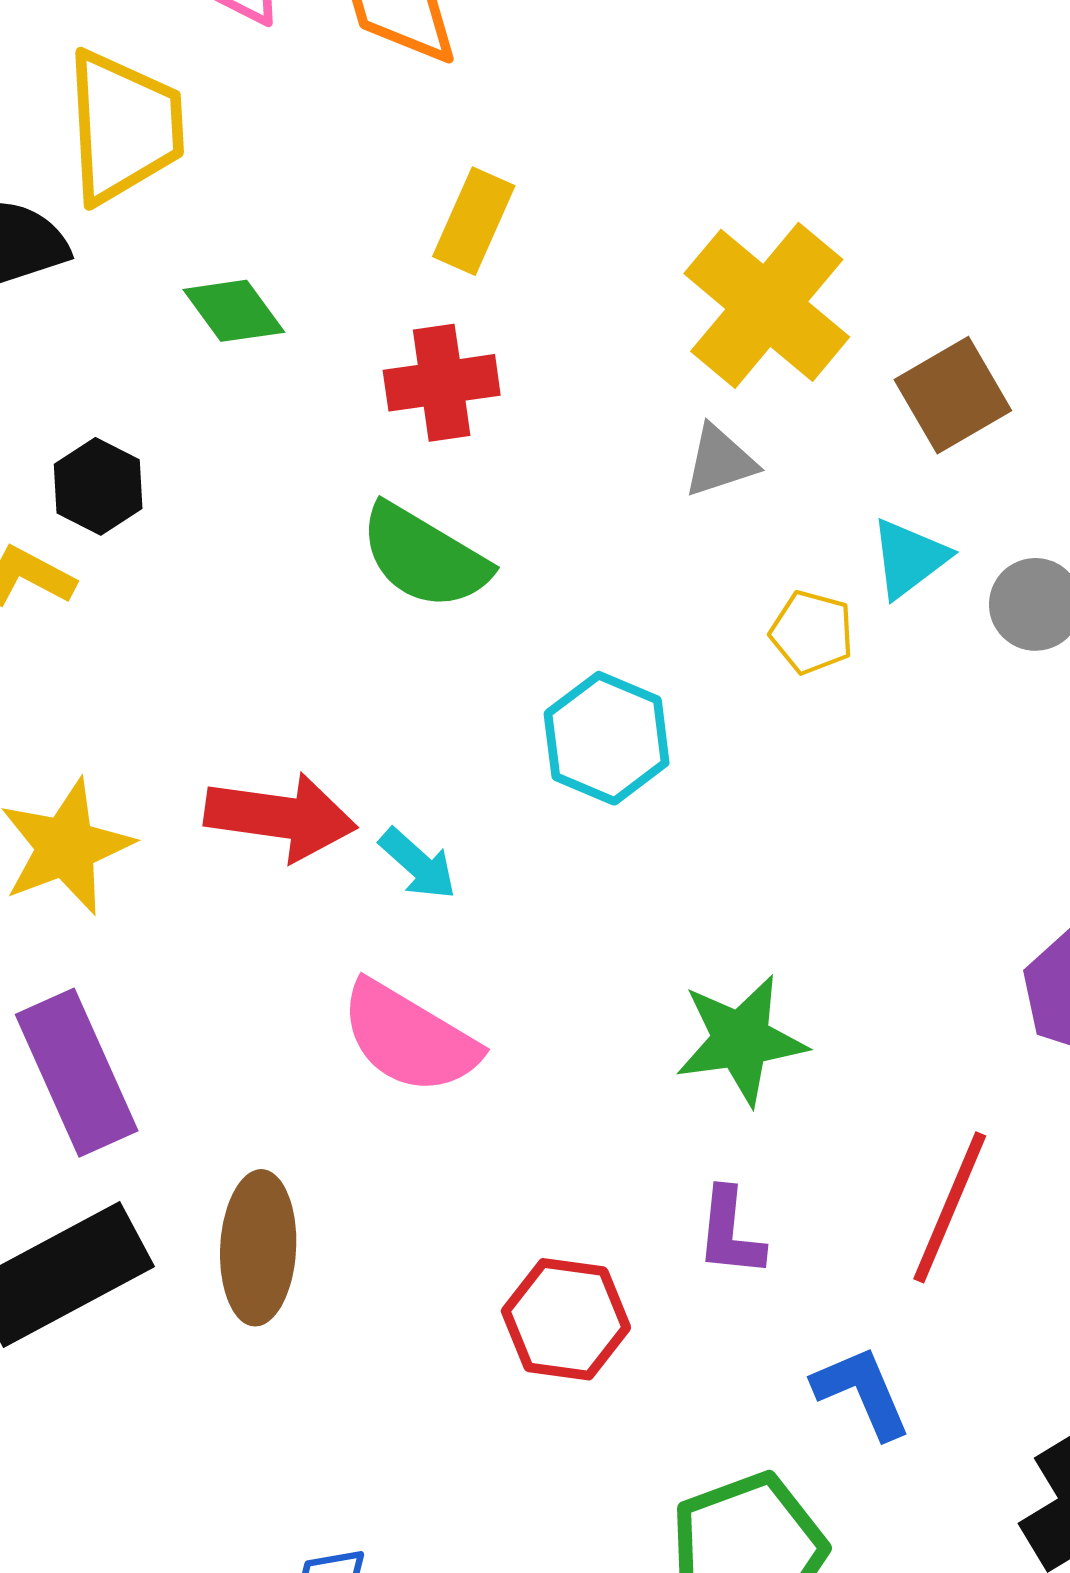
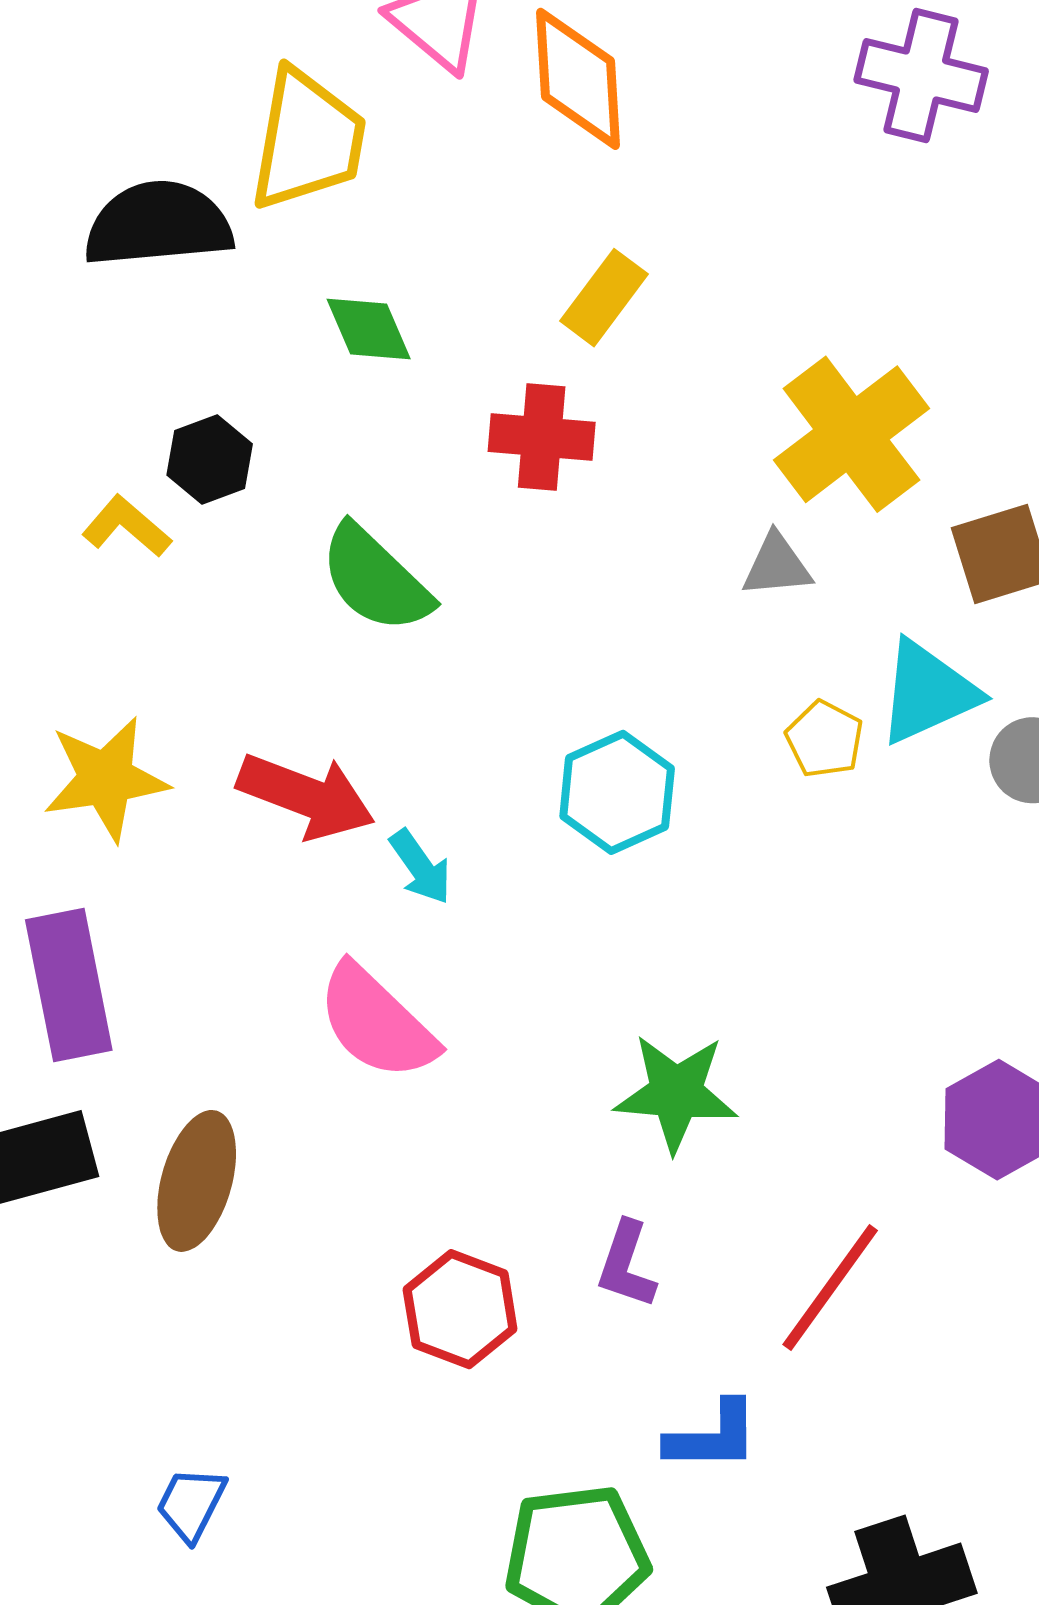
green semicircle: (424, 557) -> (375, 579), moved
cyan triangle: (909, 558) -> (928, 692), size x1.4
blue L-shape: (862, 1392) -> (712, 1436), turned 100

